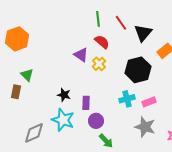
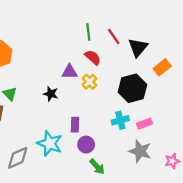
purple triangle: (81, 55) -> (70, 72), turned -35
black star: (64, 95) -> (51, 94), moved

